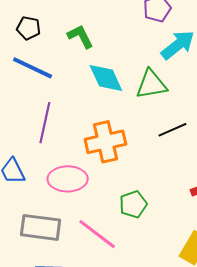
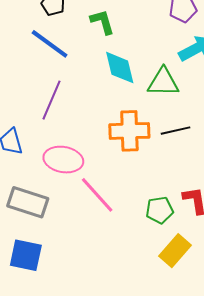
orange cross: (105, 142) -> (129, 131), moved
green pentagon: (133, 204) -> (160, 210), moved
pink line: (97, 234) -> (97, 195), moved

